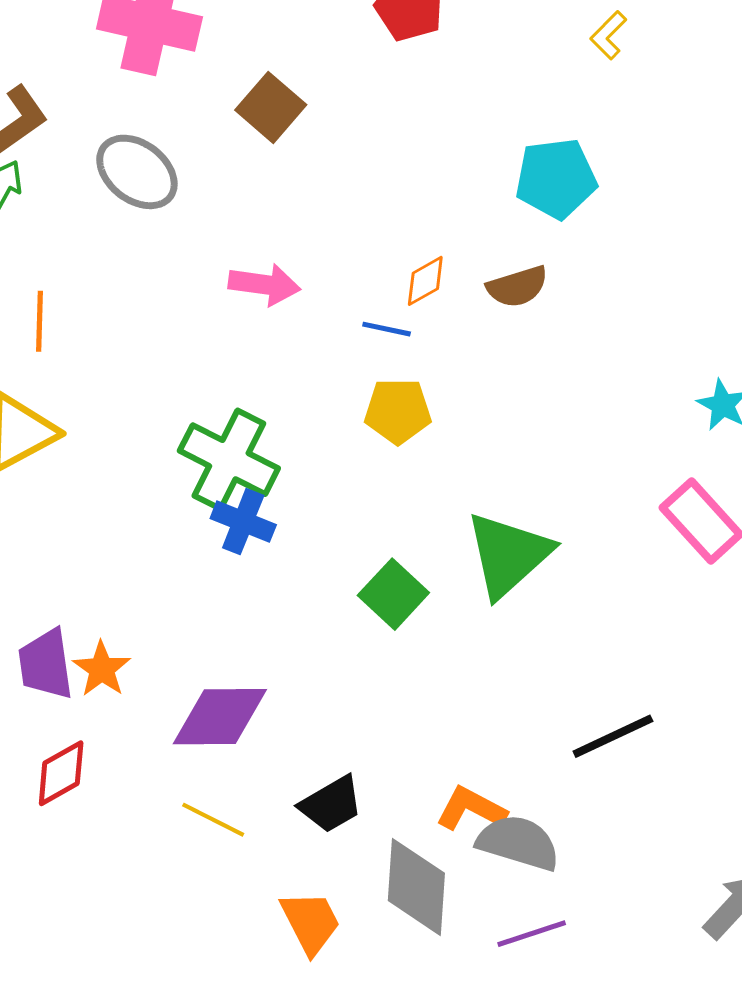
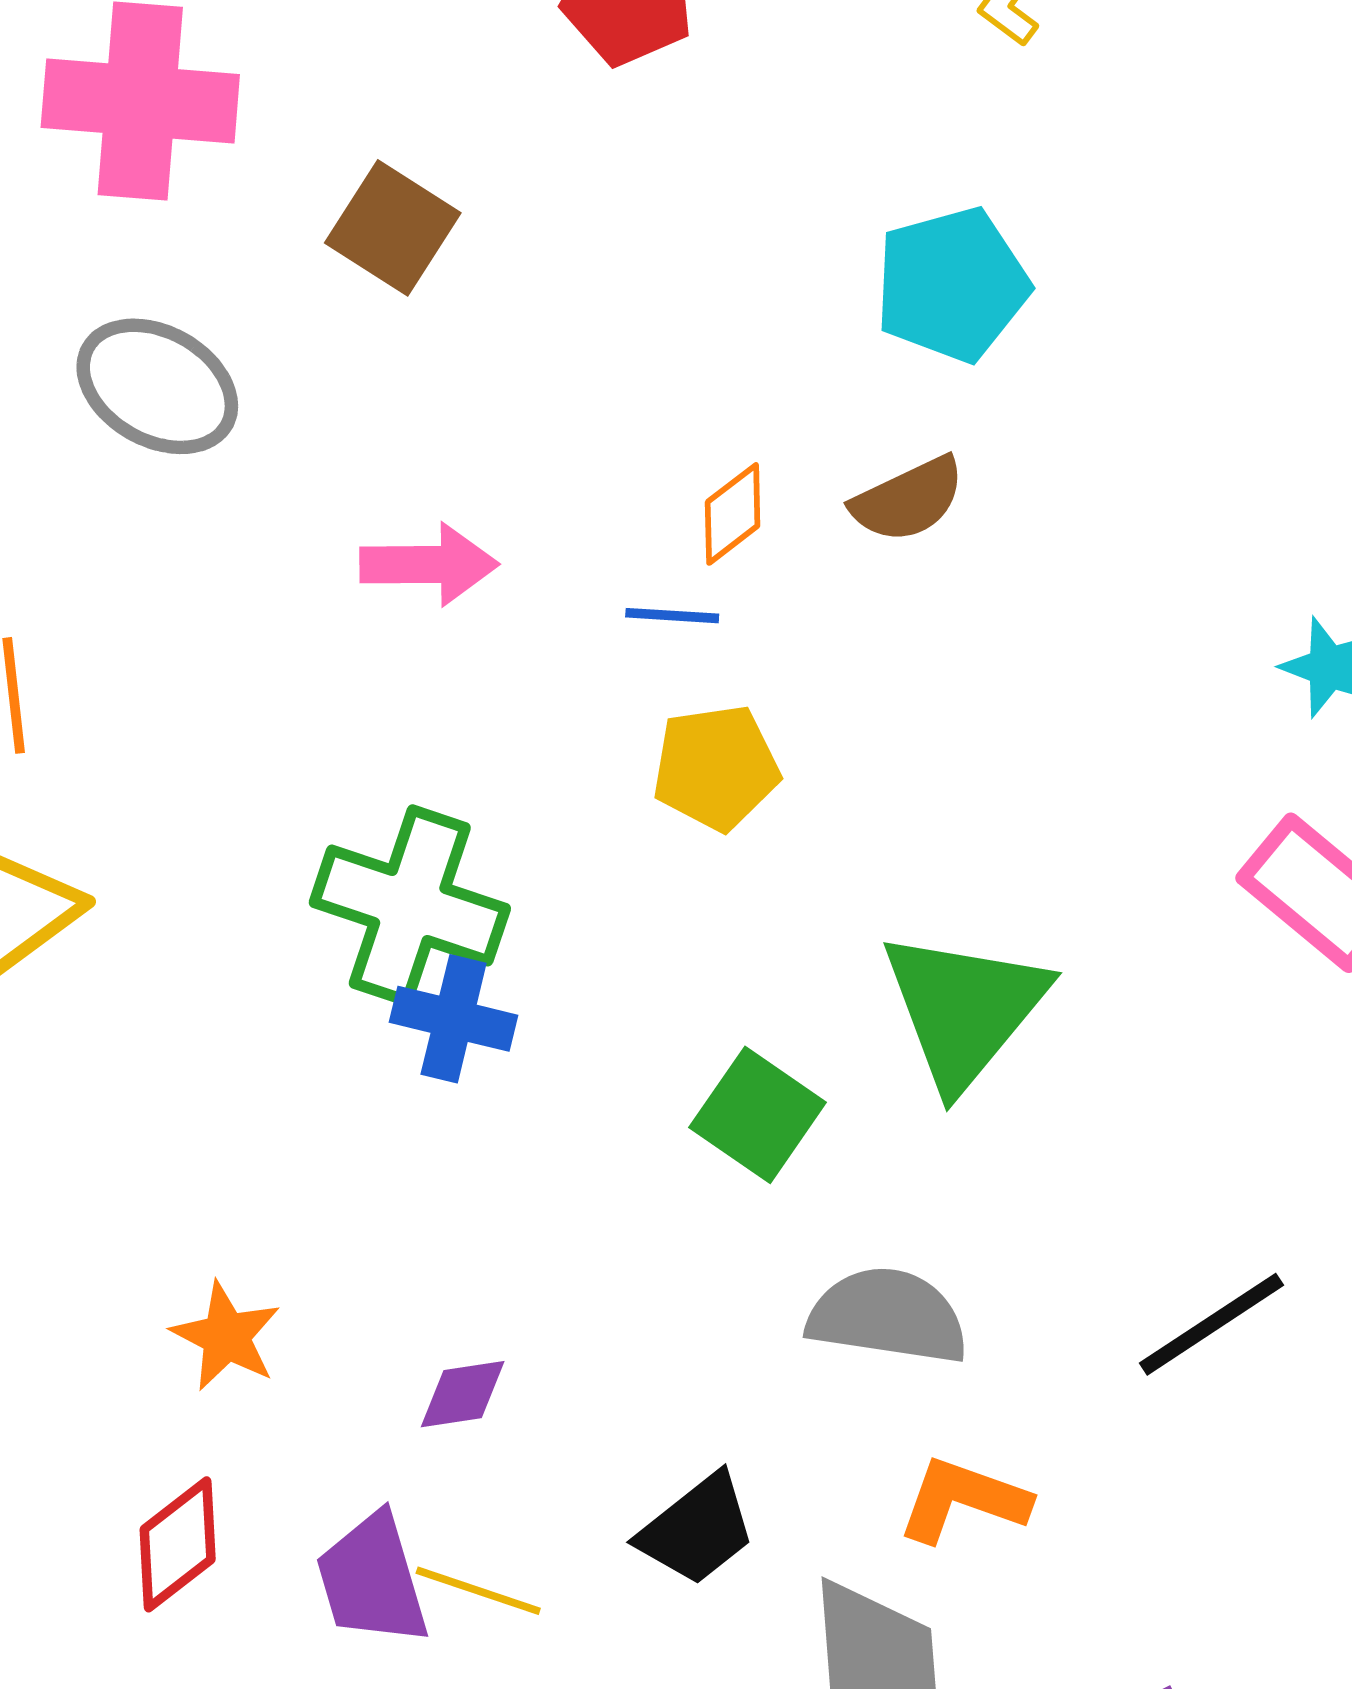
purple trapezoid: (46, 664) -> (372, 1579), moved
purple diamond: (220, 717) -> (463, 1394), size x0.5
gray semicircle: (518, 843) -> (888, 1316), moved

